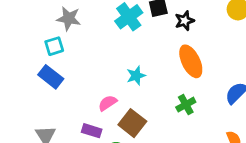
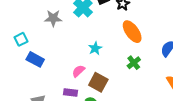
gray star: (69, 18) -> (53, 18), moved
cyan square: (54, 46) -> (21, 39), moved

